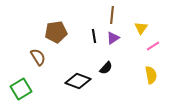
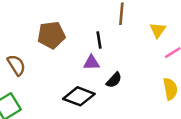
purple triangle: (113, 38) -> (91, 63), moved, turned 32
brown semicircle: (38, 57) -> (16, 65), moved

